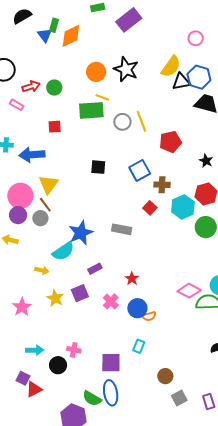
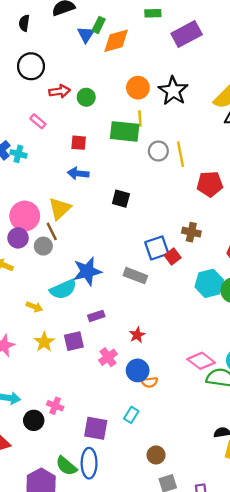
yellow line: (102, 97) -> (140, 119), turned 56
pink rectangle: (17, 105) -> (38, 121), moved
blue arrow: (32, 155) -> (78, 173), moved, size x0.7
blue square: (140, 171) -> (157, 248), moved
cyan hexagon: (183, 207) -> (209, 283), moved

